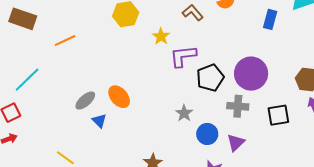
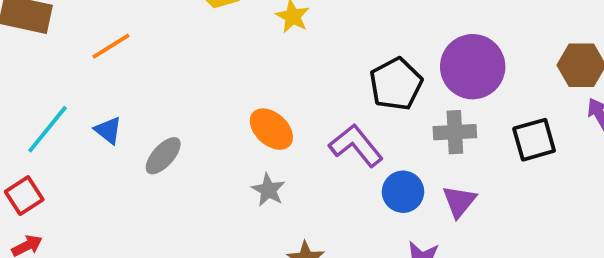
purple L-shape: (183, 56) -> (356, 145), moved, turned 64
orange ellipse: (119, 97) -> (271, 129), moved
gray star: (184, 113) -> (268, 190), moved
blue triangle: (99, 121) -> (108, 130), moved

